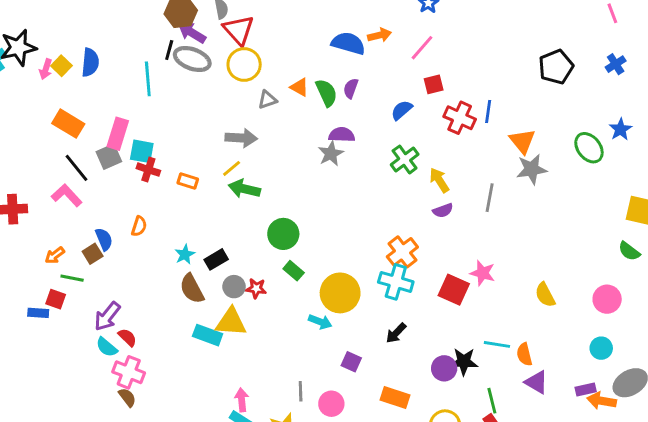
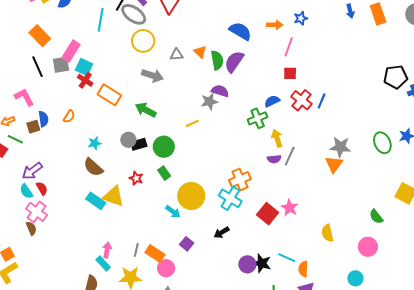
orange arrow: (380, 35) -> (275, 25), moved
pink line: (422, 48) -> (289, 47), turned -36
yellow circle: (244, 65) -> (143, 41), moved
black pentagon: (556, 67) -> (396, 77), moved
purple semicircle: (351, 88) -> (234, 62), size x1.6
blue semicircle: (402, 110) -> (272, 101), moved
orange triangle: (522, 141) -> (334, 164), moved
yellow line: (232, 168) -> (192, 123), moved
orange rectangle: (188, 181) -> (109, 95), size x1.6
pink L-shape: (67, 195) -> (24, 97), moved
gray line: (490, 198) -> (290, 156), moved
green semicircle: (629, 251) -> (376, 217), moved
black rectangle: (216, 259) -> (139, 144), moved
gray circle: (234, 287) -> (128, 140), moved
brown semicircle: (192, 289) -> (93, 167), turned -35
gray line: (301, 391) -> (136, 250), moved
orange rectangle: (395, 398) -> (155, 254), moved

